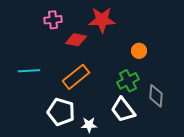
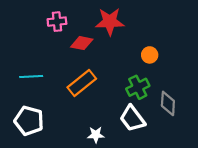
white pentagon: (61, 112) -> (29, 121), moved

